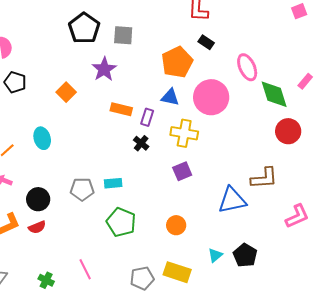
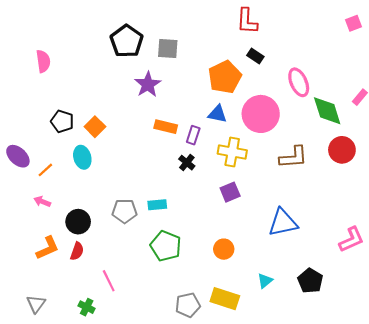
black pentagon: (15, 82) -> (62, 121), moved
orange square: (66, 92) -> (95, 127), moved
brown L-shape: (264, 178) -> (293, 157), moved
red semicircle: (37, 227) -> (77, 251), turned -48
black pentagon: (245, 255) -> (310, 281), moved
pink line: (85, 269) -> (109, 281), moved

